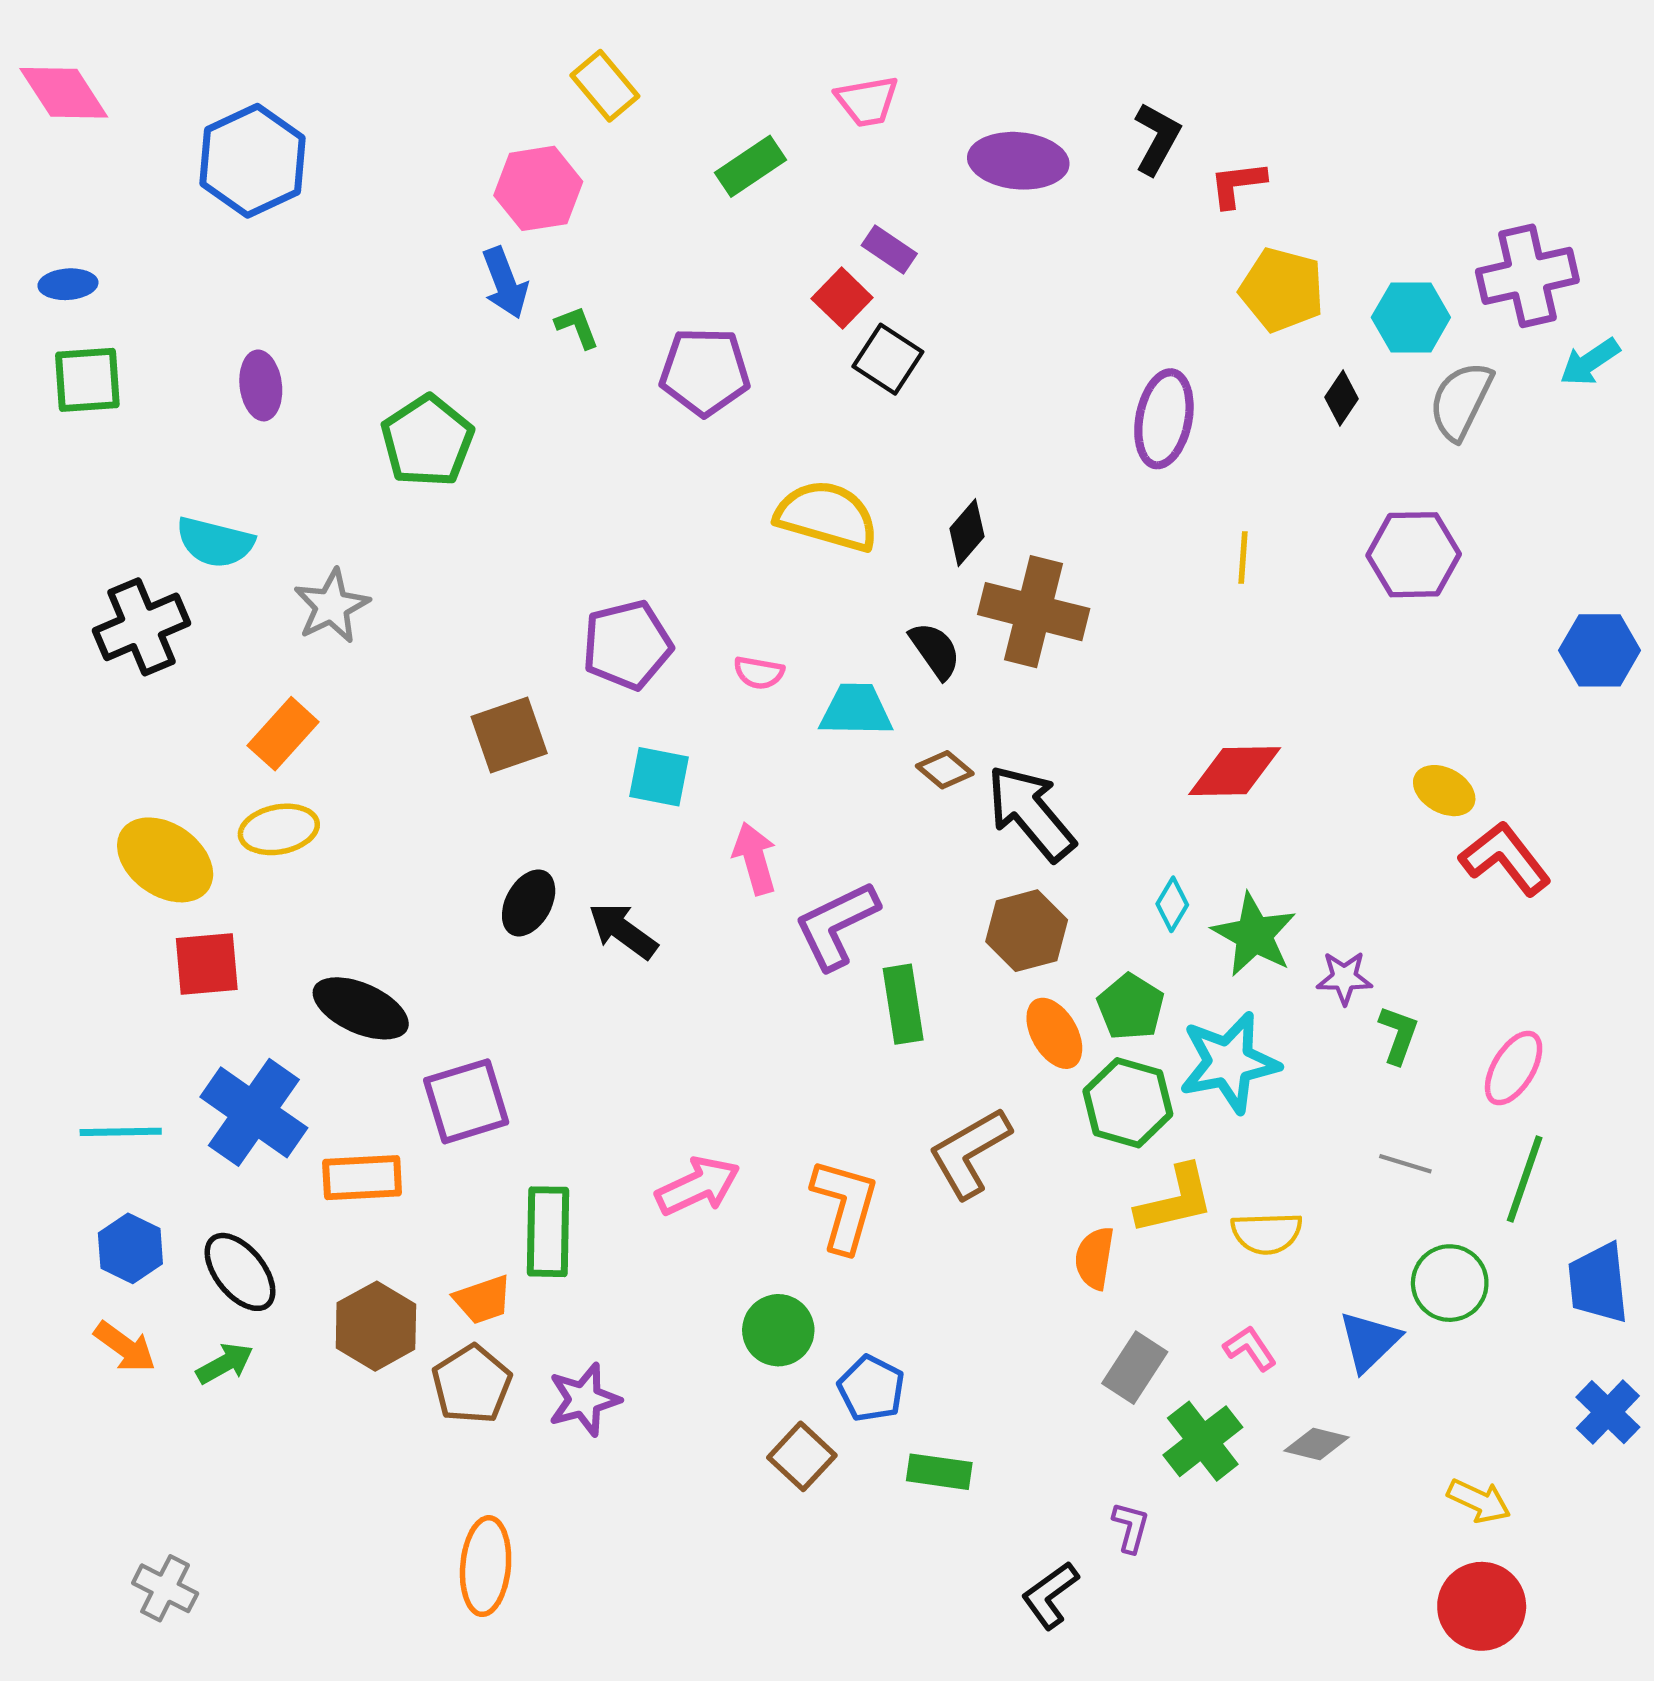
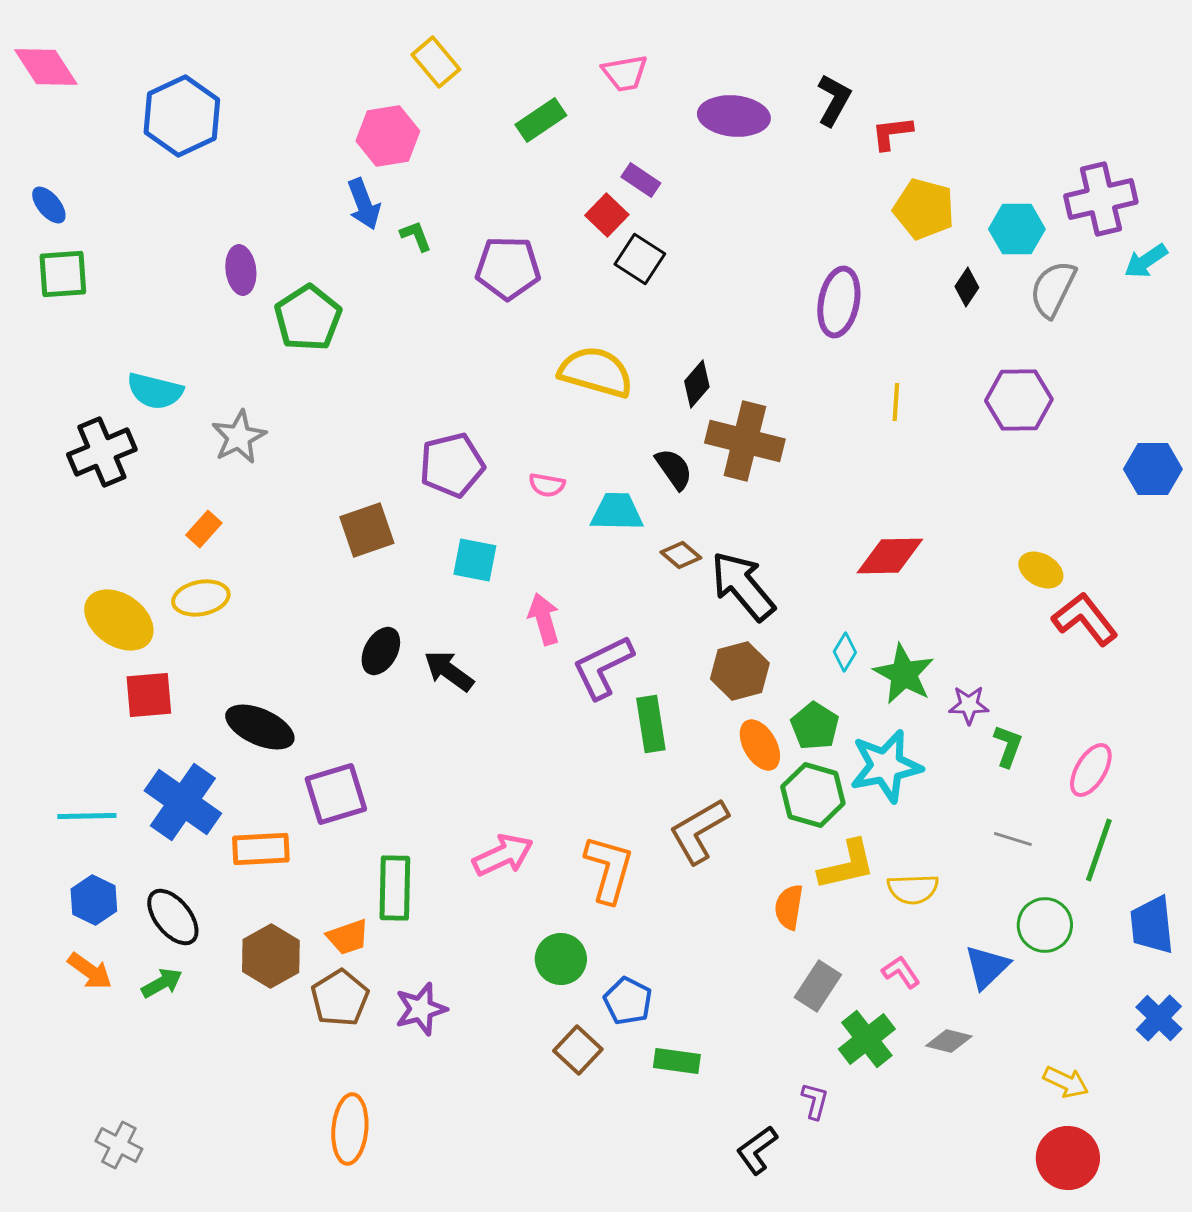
blue ellipse: (68, 284) -> (49, 205), turned 54
purple ellipse: (261, 385) -> (241, 270), moved
orange rectangle: (283, 734) -> (204, 529), size x0.7

